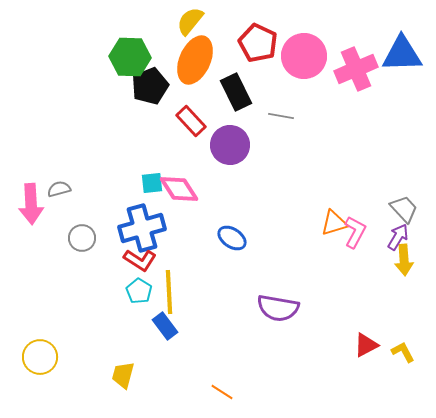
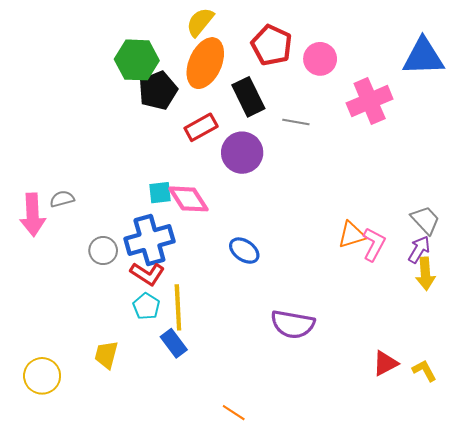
pink circle: (304, 56) -> (320, 59), size x0.7
pink cross: (356, 69) -> (370, 101), moved
red rectangle: (191, 121) -> (201, 127), turned -76
gray circle: (82, 238) -> (103, 251), moved
yellow trapezoid: (123, 375) -> (106, 355), moved

